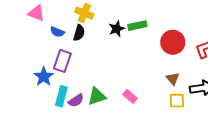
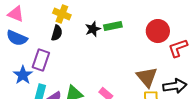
blue semicircle: (57, 32) -> (17, 38), moved, size x1.5
red circle: (173, 42) -> (158, 31), moved
brown triangle: (173, 79) -> (147, 77), size x1.6

